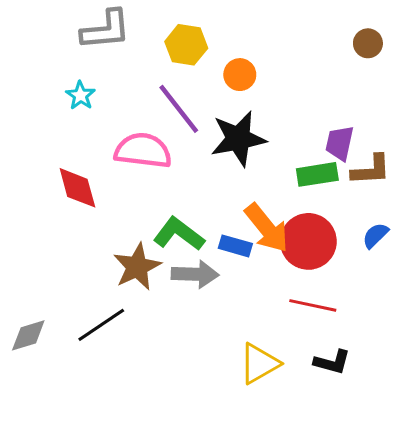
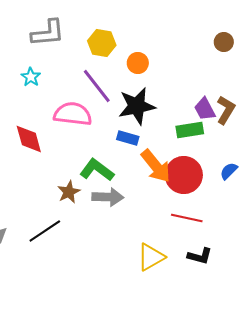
purple trapezoid: (340, 143) -> (205, 109), turned -40
brown L-shape: (371, 170) -> (226, 110), moved, turned -56
blue rectangle: (235, 246) -> (128, 138), moved
brown star: (137, 267) -> (69, 192), size x0.7

